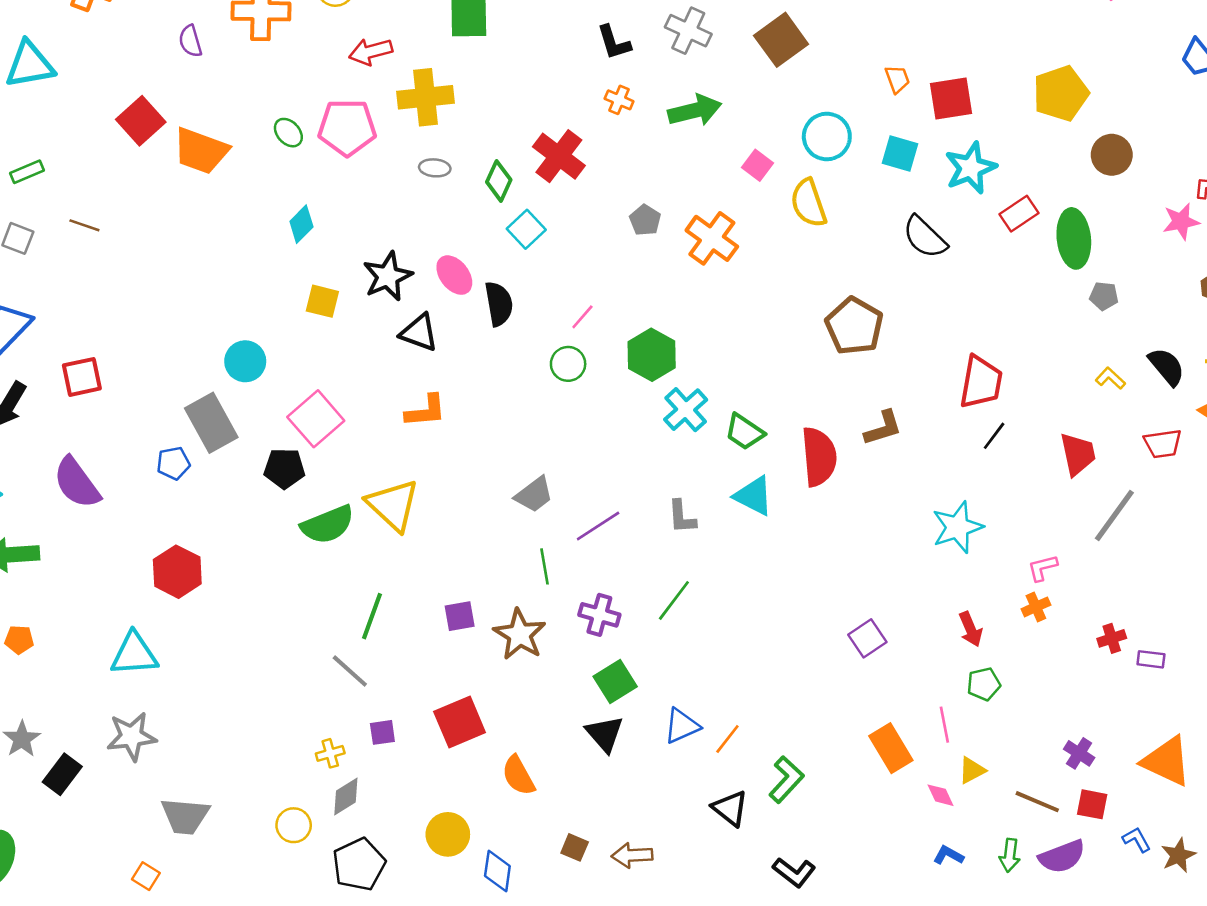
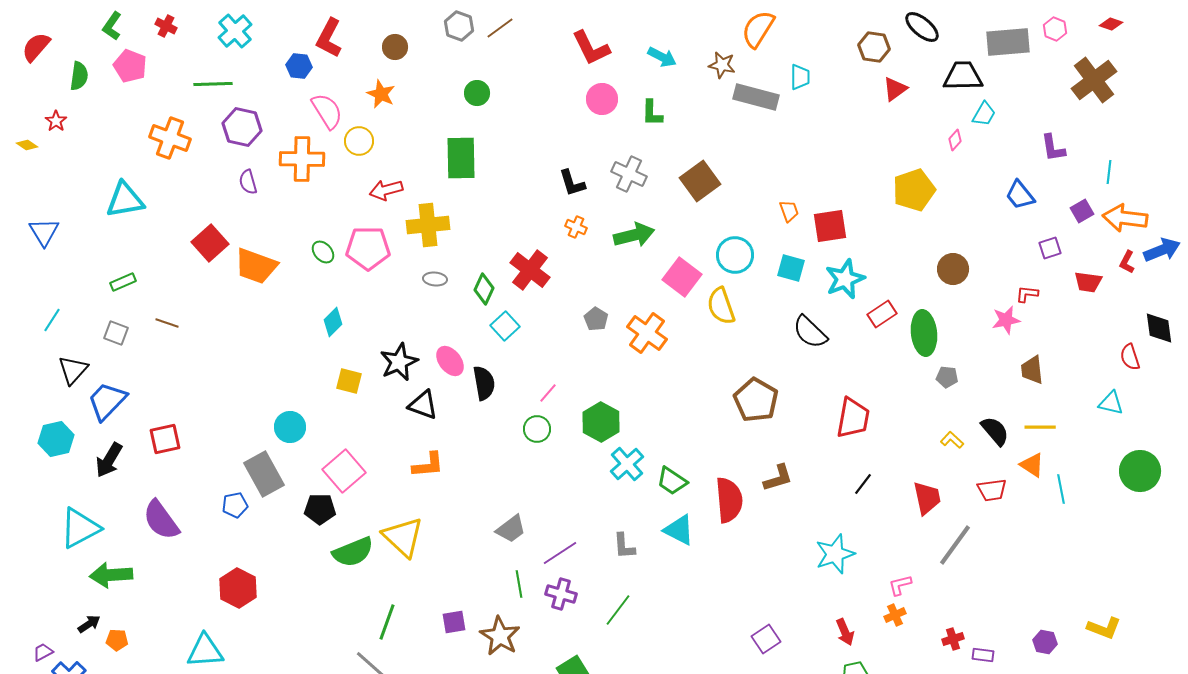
yellow pentagon: (1061, 93) -> (914, 190), moved
pink square: (758, 165) -> (682, 277), size x1.6
red trapezoid: (981, 382) -> (853, 418), moved
purple cross: (599, 615) -> (561, 594), moved

